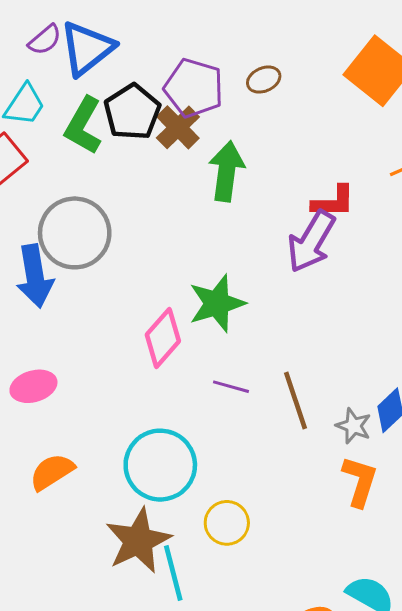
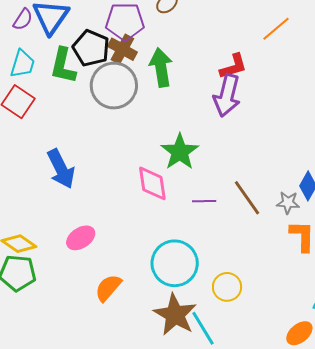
gray circle: (75, 233) -> (114, 86), moved
pink diamond: (163, 338) -> (152, 183), turned -33

